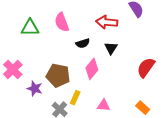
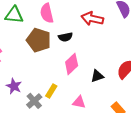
black triangle: (111, 48) -> (97, 76), moved, turned 32
brown pentagon: (58, 75) -> (39, 40), moved
purple star: (35, 89) -> (14, 86), moved

